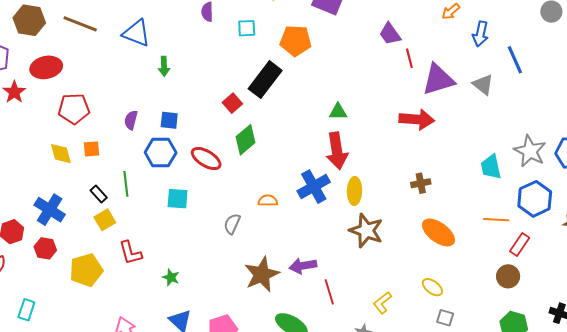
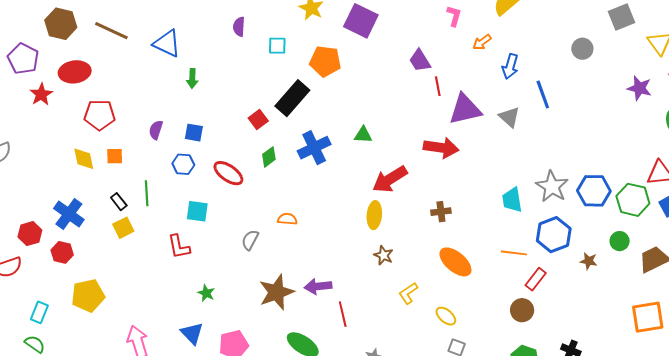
green diamond: (245, 140) -> (269, 157), size x0.7
red arrow: (337, 151) -> (390, 179), moved, turned 63
blue hexagon: (161, 152) -> (183, 164), size x0.7
blue cross: (314, 187) -> (314, 148), moved
brown star: (366, 231) -> (383, 255), size x0.6
red L-shape: (130, 253) -> (179, 247), moved
yellow pentagon: (86, 270) -> (88, 296), moved
green star: (171, 277) -> (206, 293), moved
yellow L-shape: (382, 303) -> (408, 293), moved

